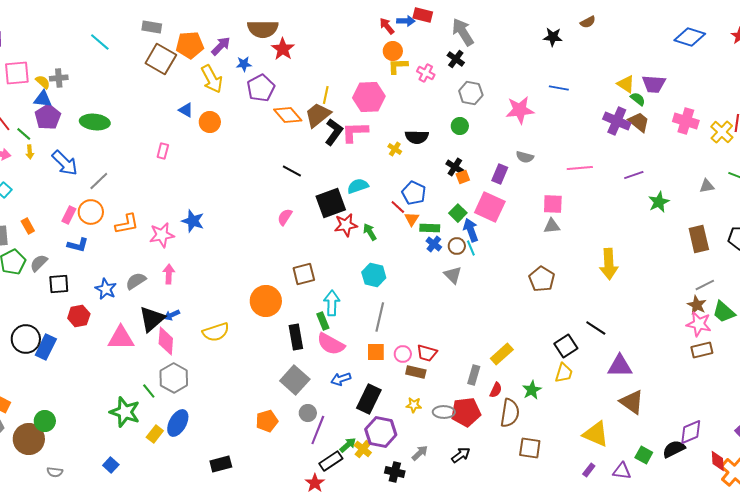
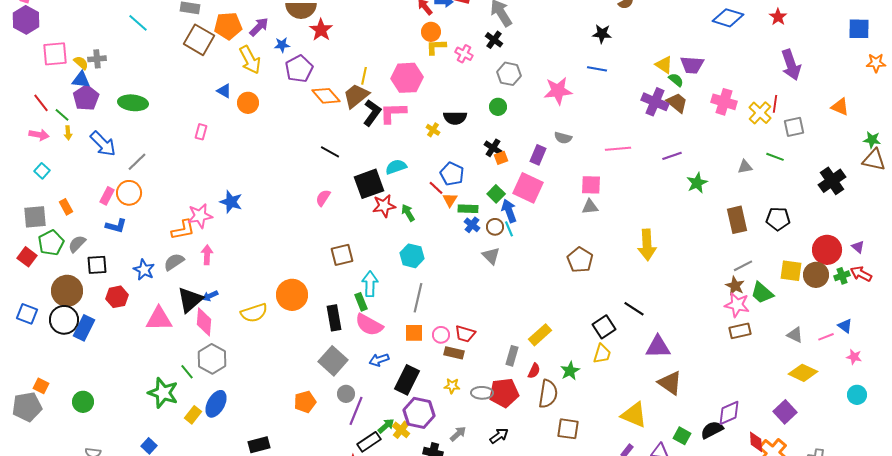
black star: (553, 37) -> (602, 34), moved
orange L-shape: (127, 224) -> (183, 230), moved
orange circle: (266, 301) -> (292, 295), moved
brown circle: (29, 439) -> (67, 291), moved

